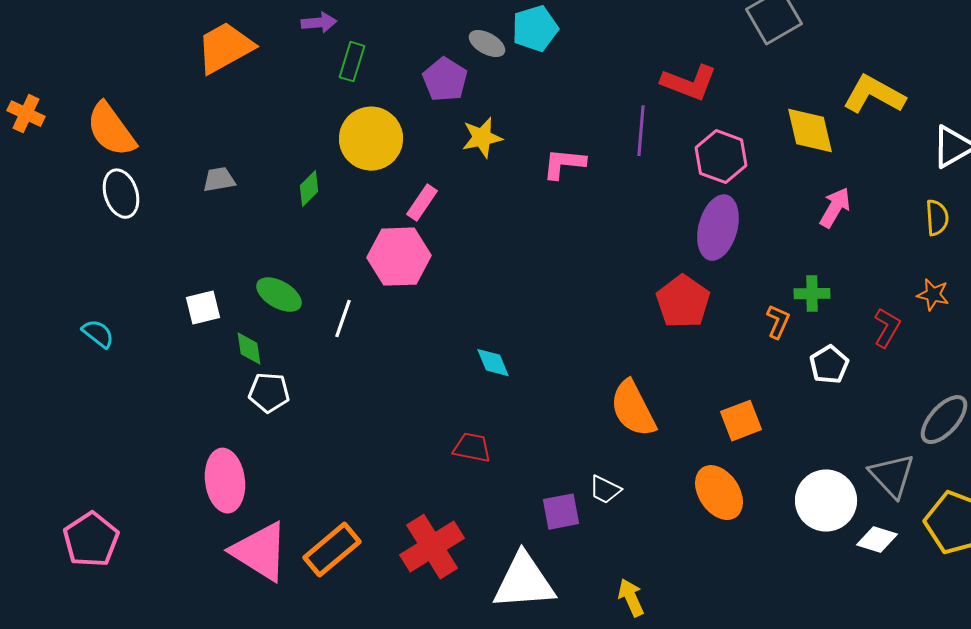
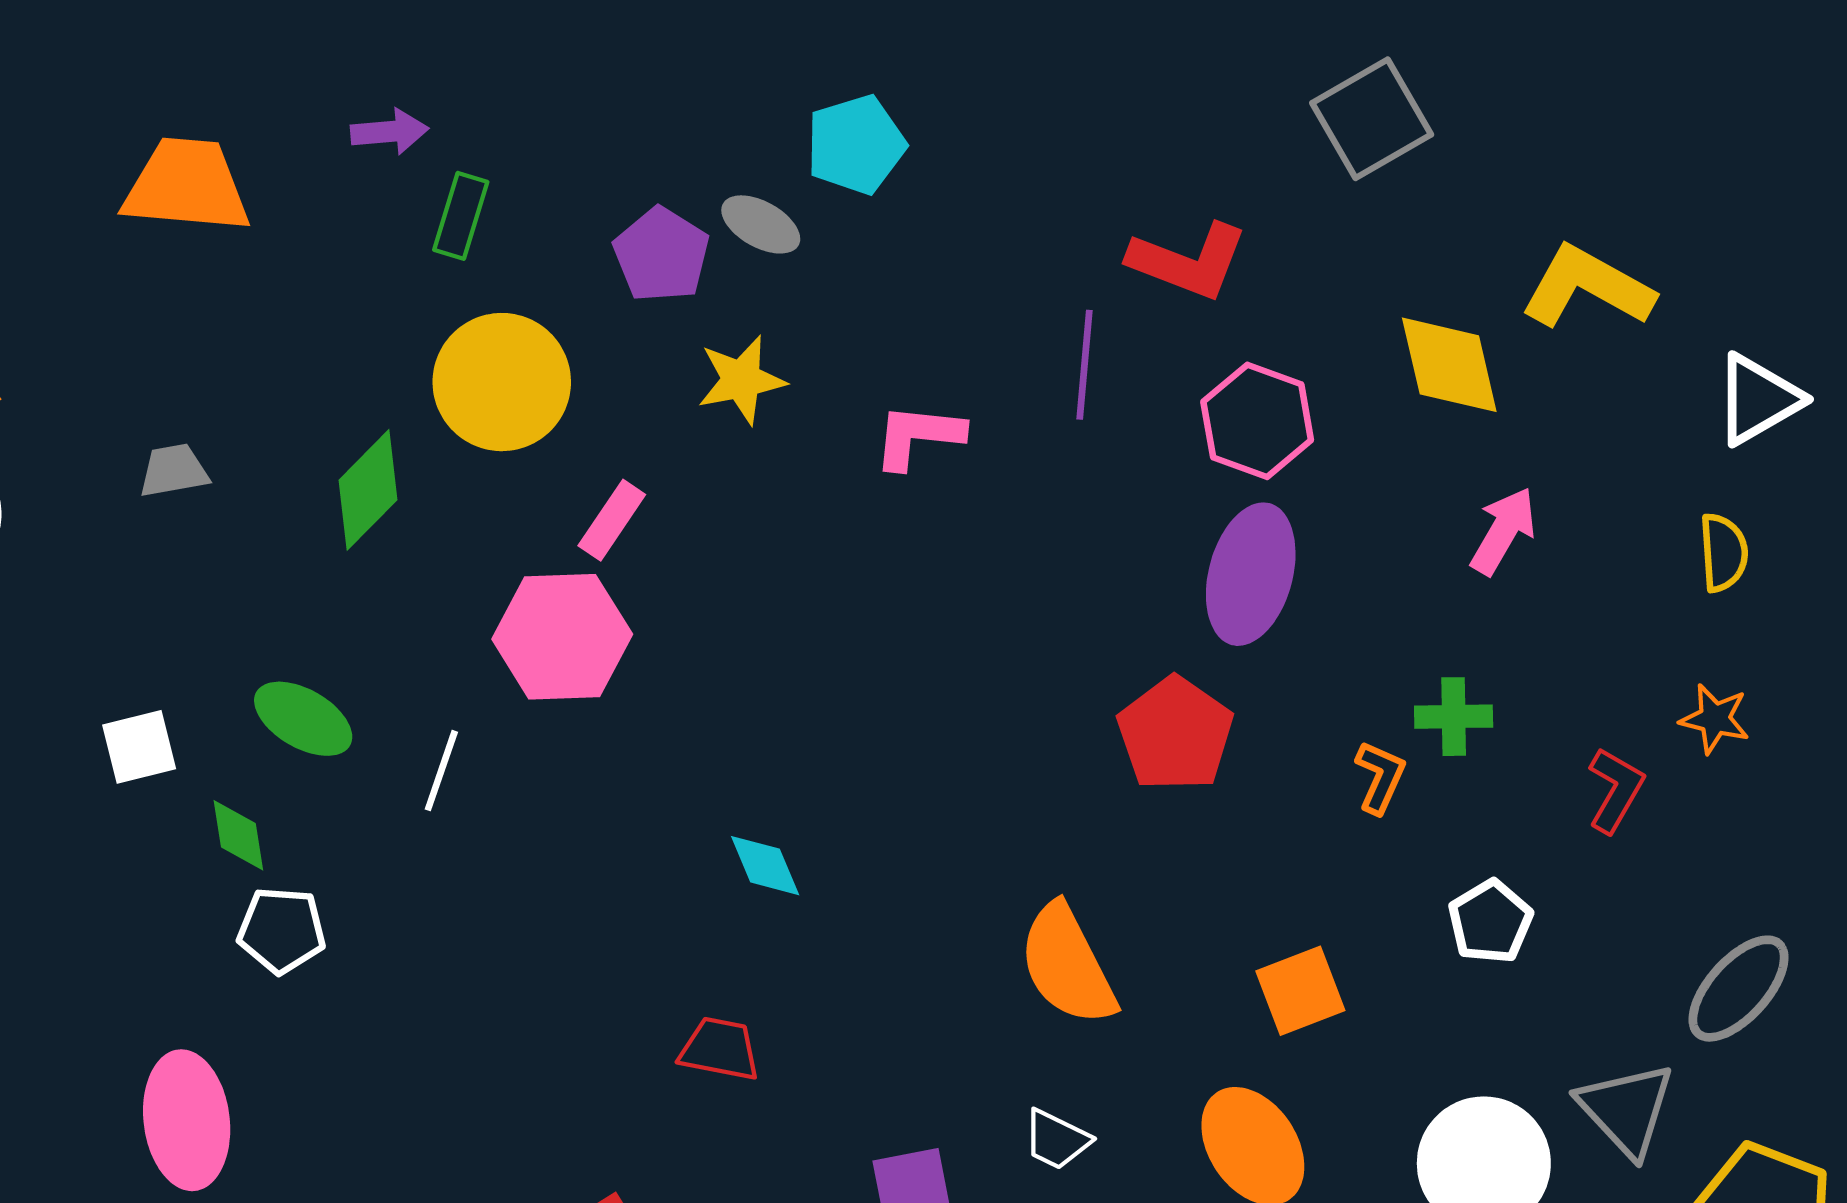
gray ellipse: (487, 44) -> (761, 224), moved
orange trapezoid: (225, 48) -> (187, 186), turned 34
green diamond: (309, 189) -> (368, 490), size x1.5
white pentagon: (829, 365) -> (1490, 922), moved
white trapezoid: (605, 490) -> (1056, 1140), moved

